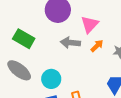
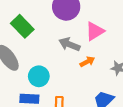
orange arrow: (97, 46) -> (87, 62), moved

